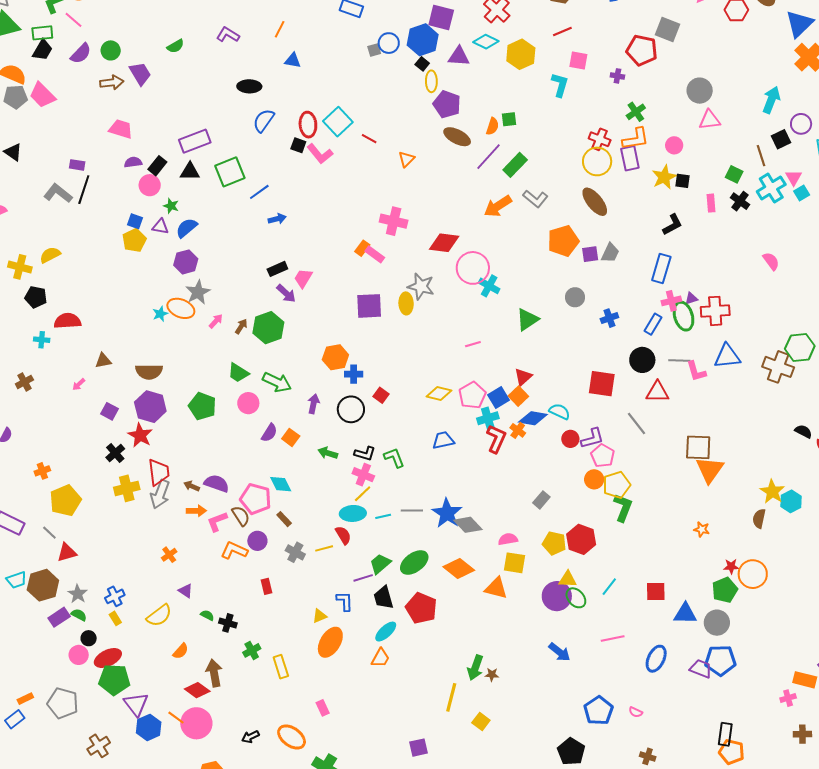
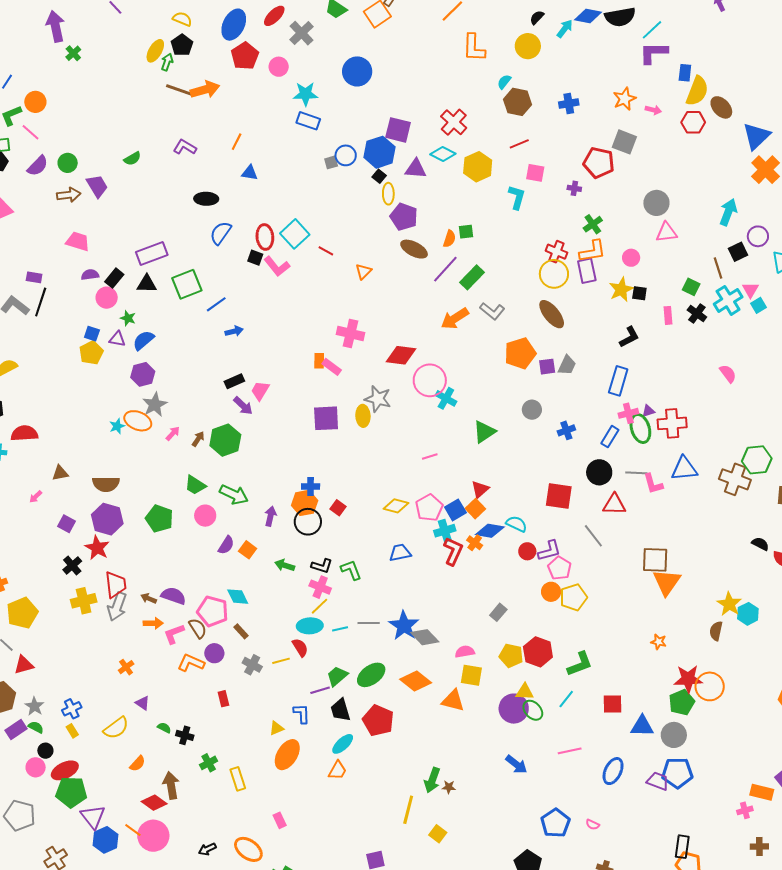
orange rectangle: (362, 248) -> (319, 361), turned -35
orange hexagon: (335, 357) -> (305, 503), moved
green L-shape: (623, 508) -> (580, 664), moved, turned 48
red star: (731, 566) -> (688, 679), size x1.8

